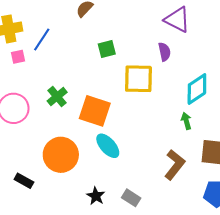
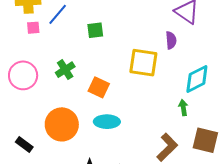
green square: (107, 49) -> (95, 30), moved
orange square: (95, 111) -> (99, 87), size x0.7
cyan ellipse: (108, 146) -> (107, 122), turned -55

